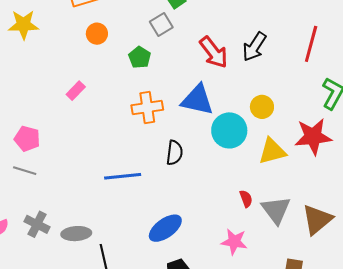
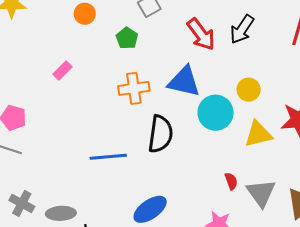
black semicircle: (175, 153) -> (160, 134), size x1.5

